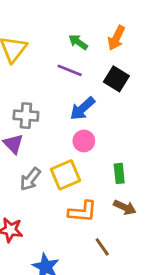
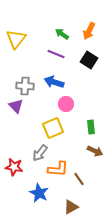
blue arrow: (82, 109) -> (54, 82), moved, turned 60
gray arrow: (30, 179) -> (40, 153), moved
orange L-shape: (82, 212) -> (58, 169), moved

